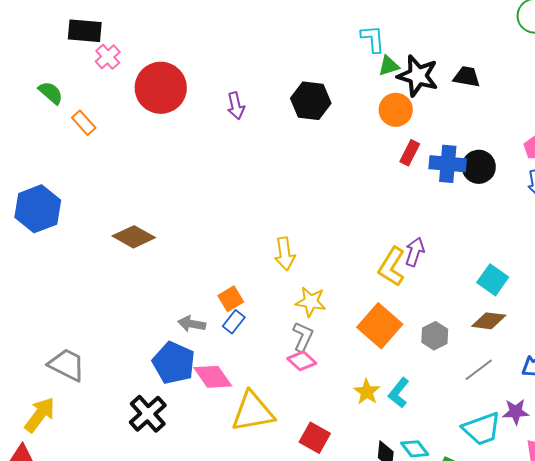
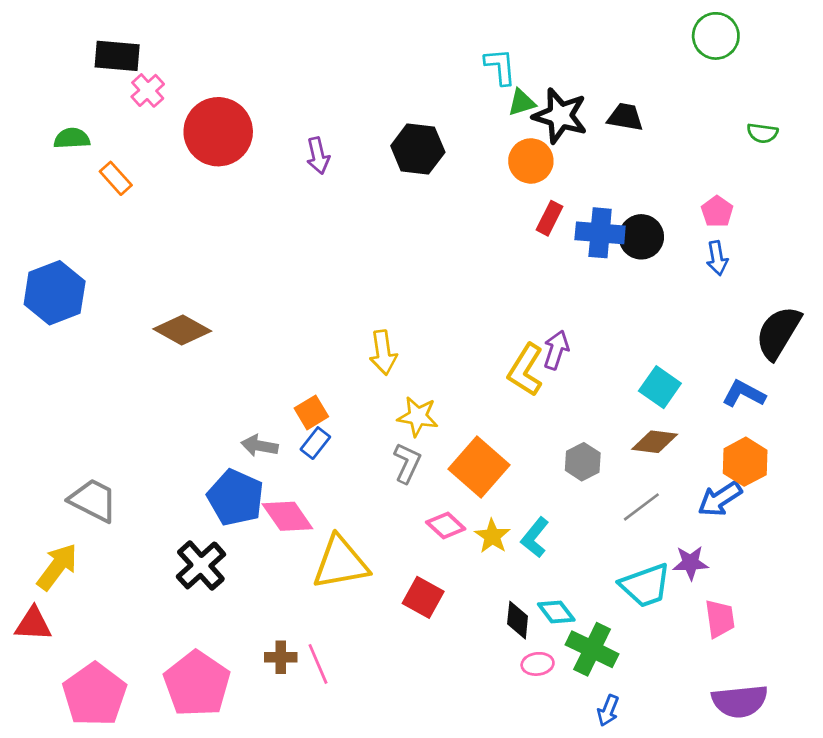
green semicircle: (51, 93) -> (72, 138), turned -44
orange square: (380, 326) -> (479, 467), moved
pink diamond: (302, 361) -> (446, 526), moved

